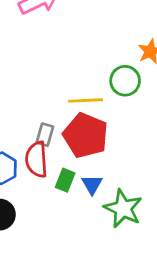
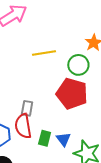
yellow line: (85, 100) -> (44, 53), moved
red pentagon: (86, 135) -> (72, 94), moved

